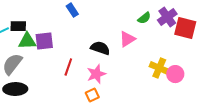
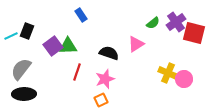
black rectangle: (18, 26) -> (27, 31), turned -70
green triangle: (27, 41) -> (68, 46), moved
purple square: (44, 41) -> (53, 46), turned -30

